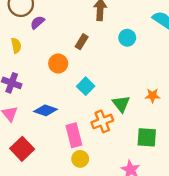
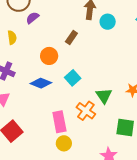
cyan circle: (127, 38) -> (108, 22), moved
blue diamond: (45, 110) -> (41, 83), moved
orange cross: (102, 121) -> (86, 111), turned -36

